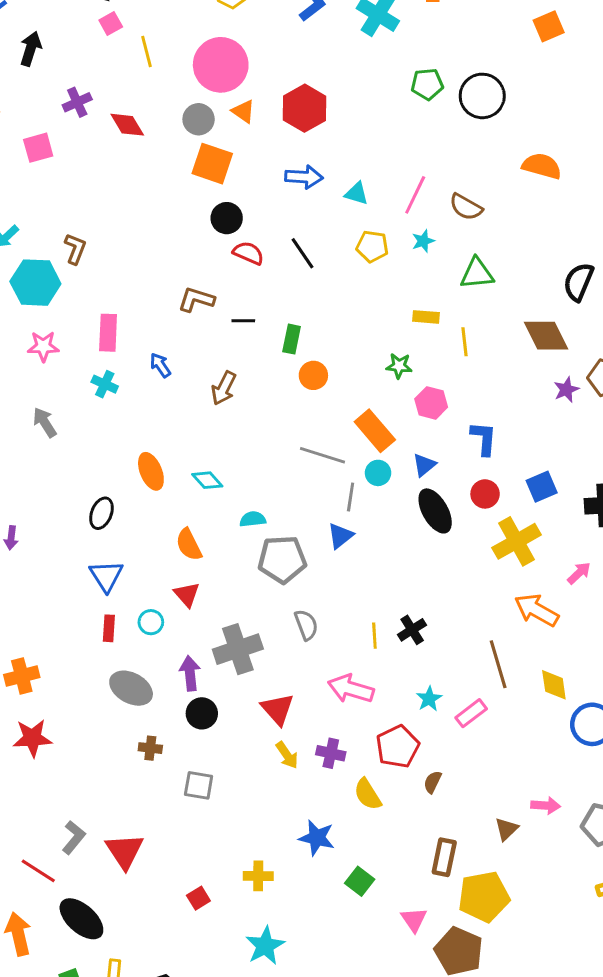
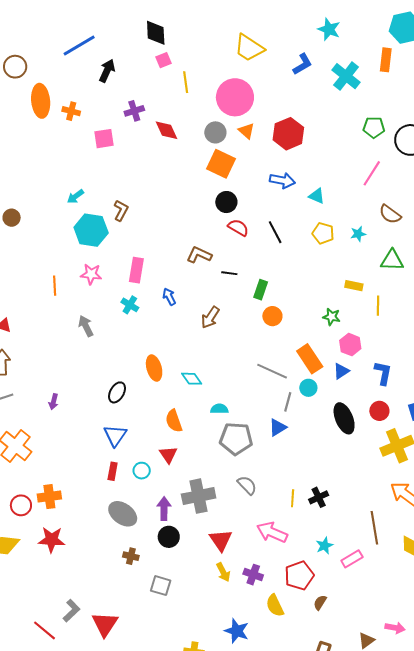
pink line: (415, 195) -> (372, 173), moved
blue triangle: (424, 465) -> (341, 371), moved
gray semicircle: (306, 625) -> (247, 485), turned -30

